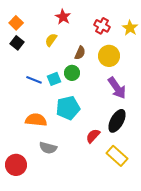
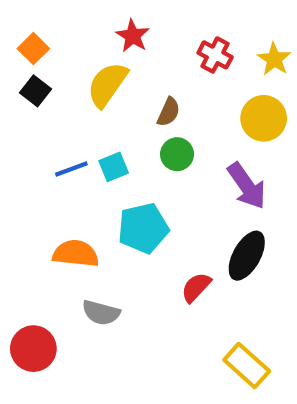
yellow semicircle: (51, 40) -> (107, 84), size x1.6
yellow circle: (109, 56) -> (264, 118), moved
green circle: (72, 73) -> (177, 154), moved
blue line: (34, 80) -> (71, 169), turned -42
yellow rectangle: (117, 156) -> (247, 365), moved

